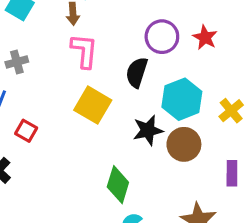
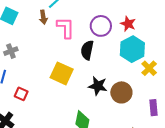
pink L-shape: (84, 51) -> (66, 28), moved
cyan hexagon: (182, 99) -> (132, 49), moved
black star: (148, 130) -> (98, 86), turned 30

